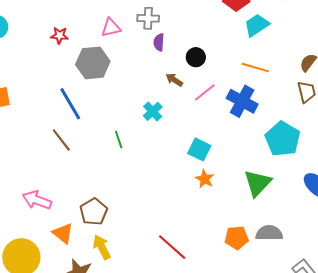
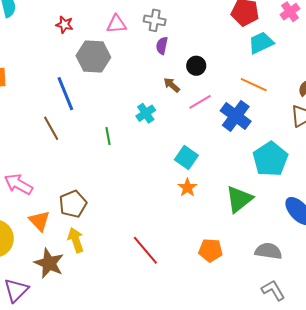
gray semicircle: (269, 233) -> (268, 251), moved

